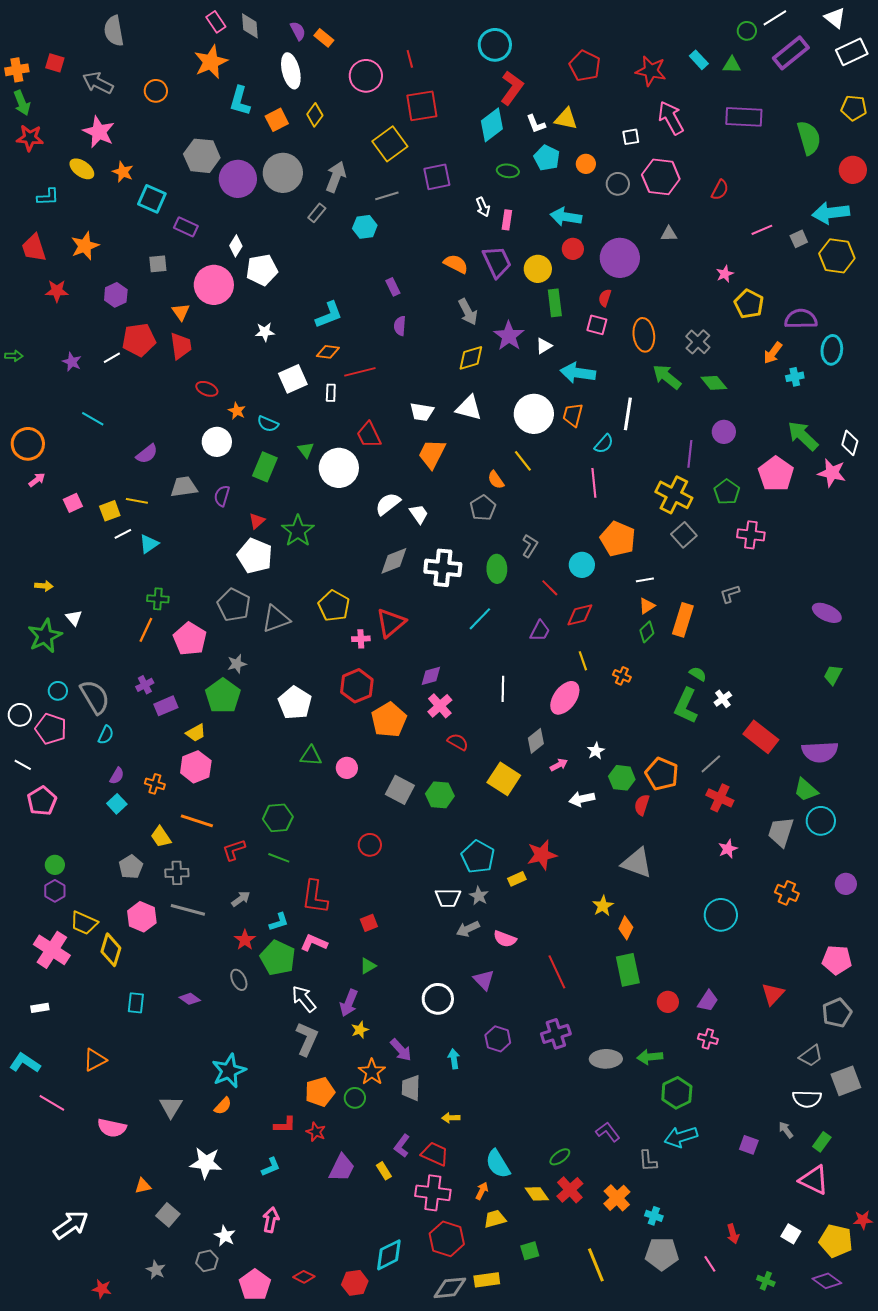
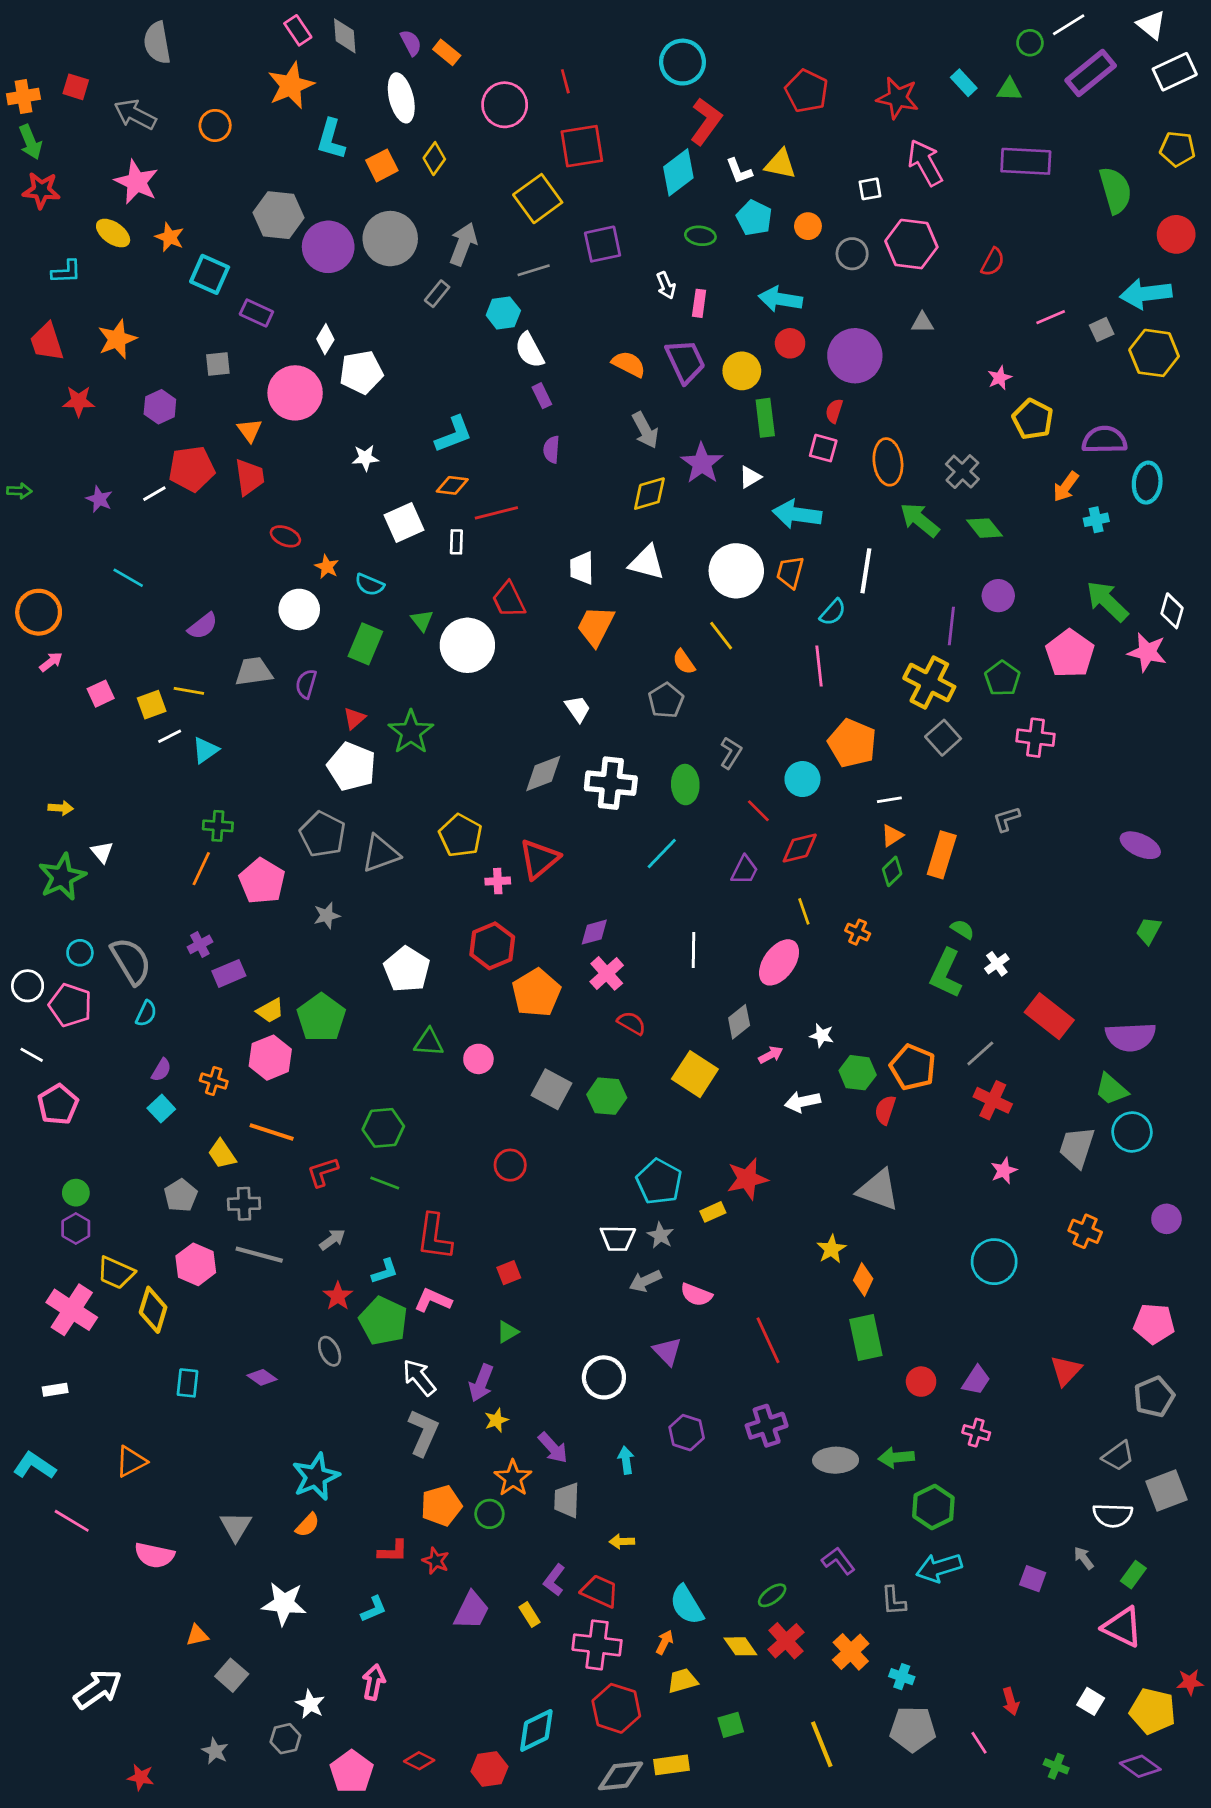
white trapezoid: (422, 412) -> (582, 568), turned 80
white semicircle: (388, 504) -> (529, 350), moved, turned -80
green pentagon: (223, 696) -> (321, 1018), moved
white star: (596, 751) -> (822, 1035), turned -30

